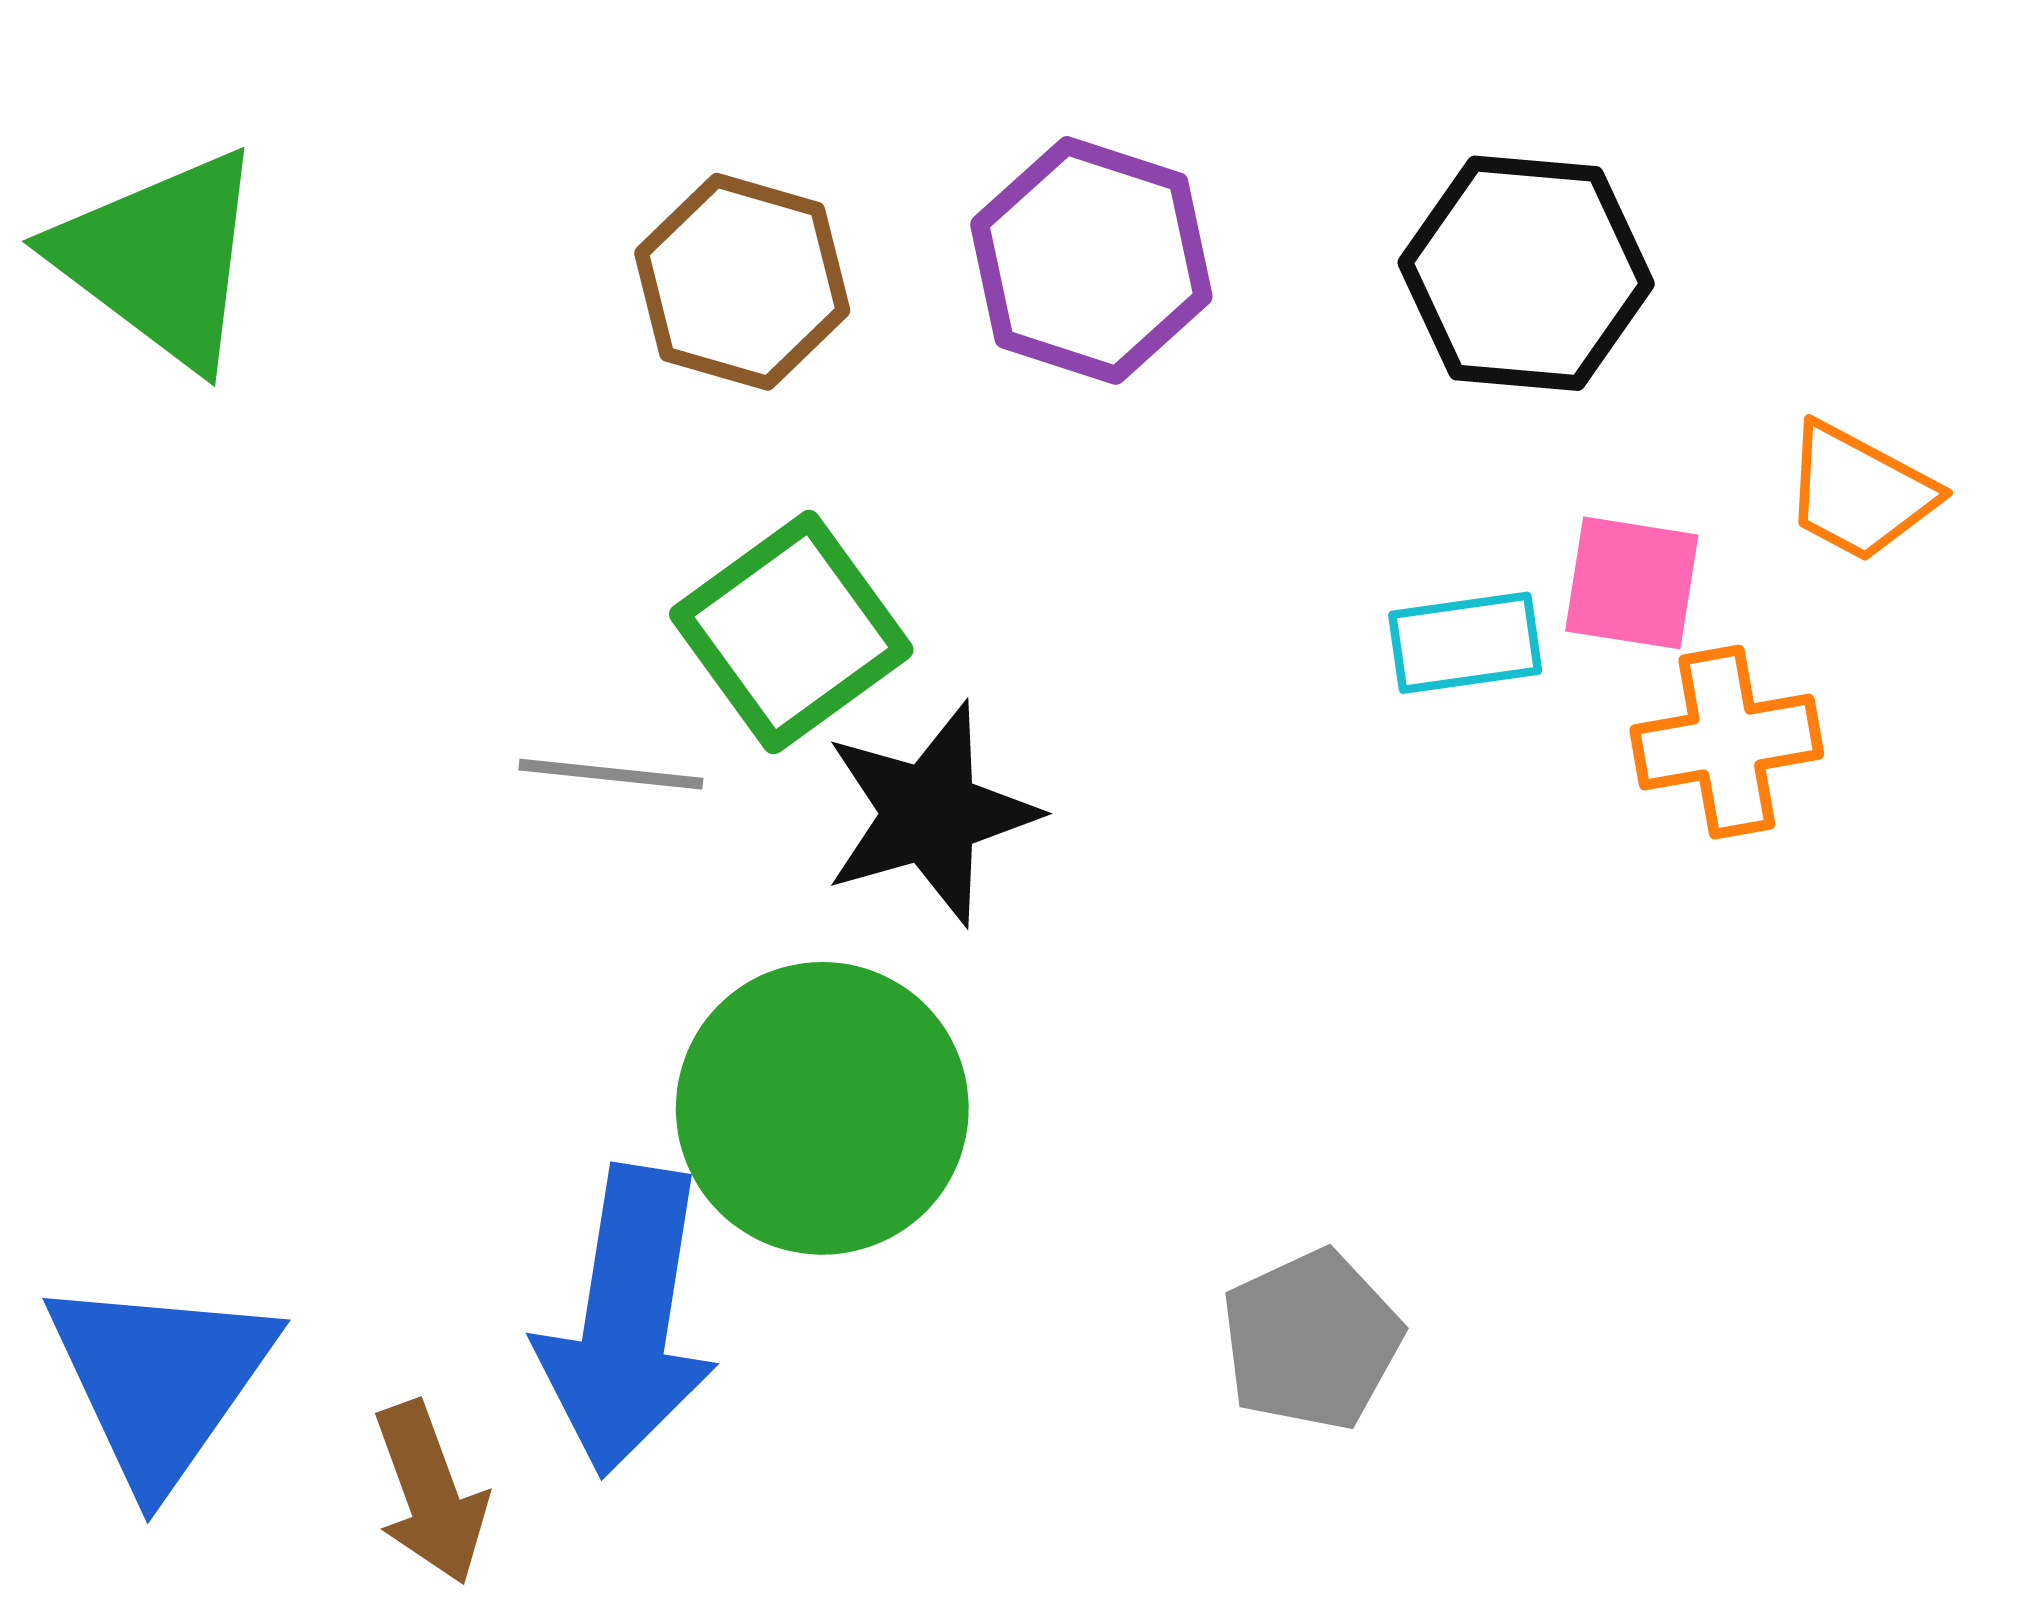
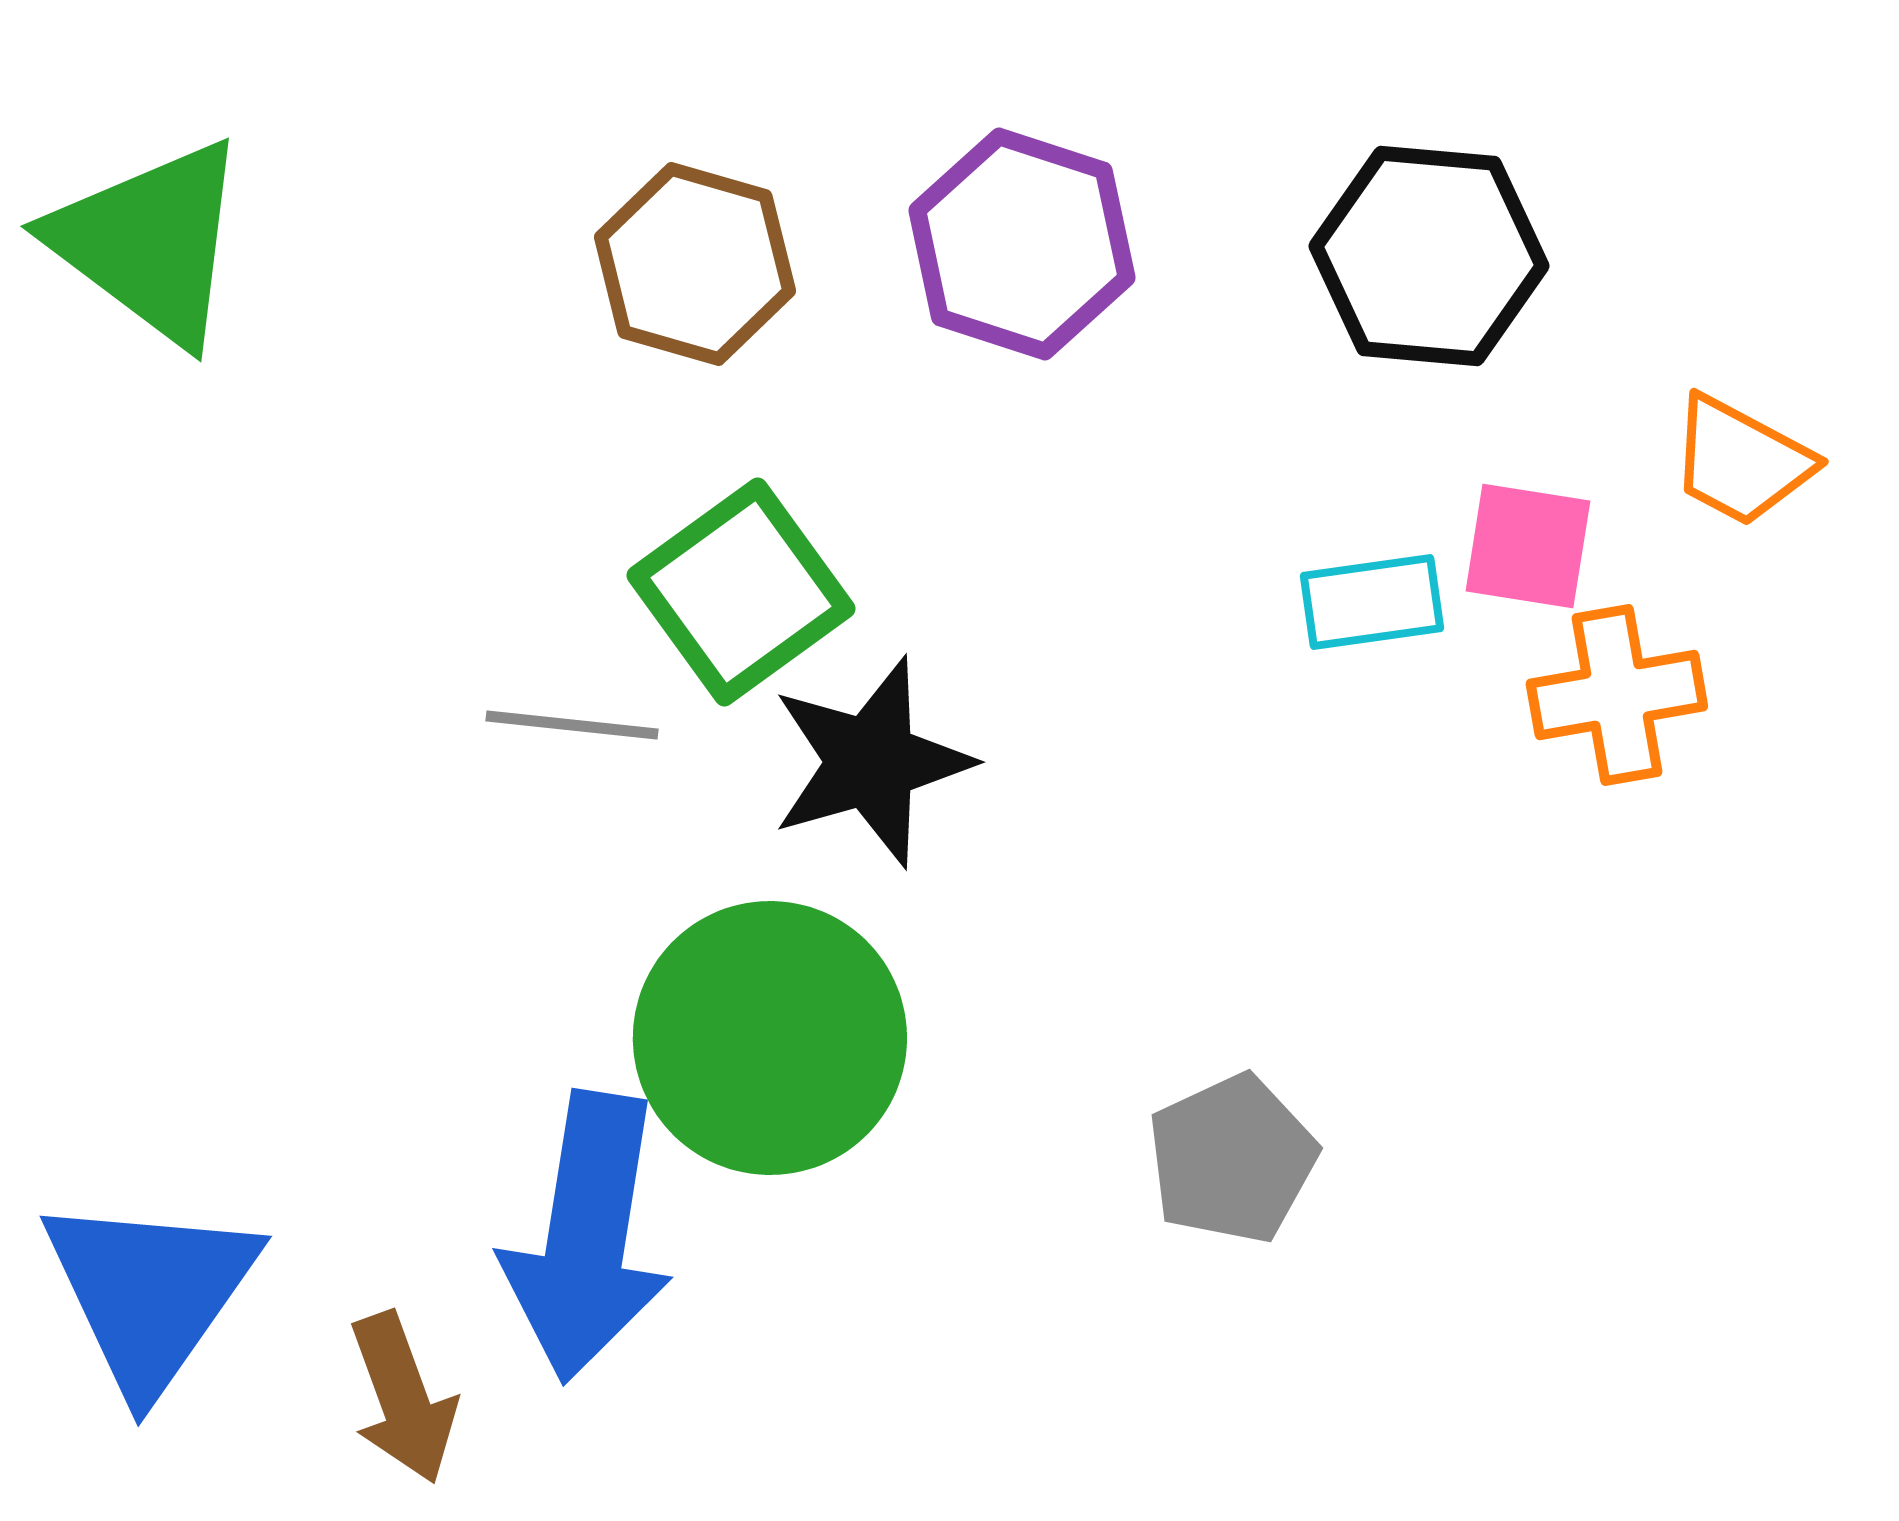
gray pentagon: (1311, 1340) -> (1232, 1159), moved

